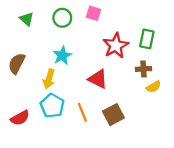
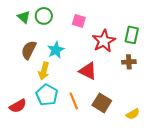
pink square: (93, 13) -> (79, 21), moved
green circle: (62, 18) -> (44, 16), moved
brown semicircle: (17, 63) -> (29, 50), moved
yellow semicircle: (153, 87) -> (133, 114), moved
brown square: (113, 115) -> (102, 103), turned -30

